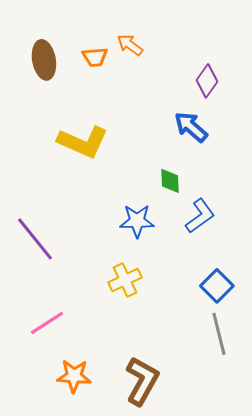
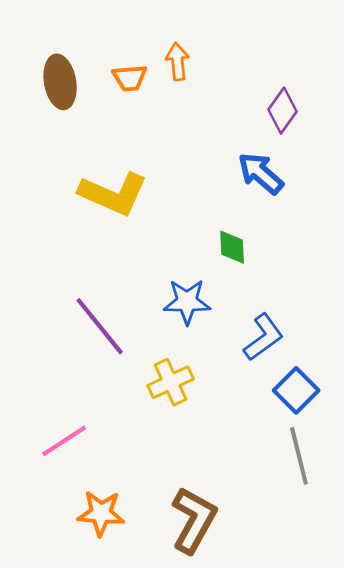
orange arrow: (130, 45) -> (177, 61), turned 48
blue L-shape: (200, 216) -> (263, 337), moved
purple line: (35, 239) -> (100, 326), moved

